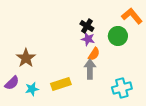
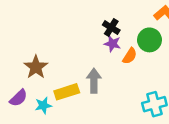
orange semicircle: (94, 54) -> (130, 56), moved
gray arrow: (90, 69) -> (94, 81), moved
yellow rectangle: (61, 84) -> (67, 92), moved

